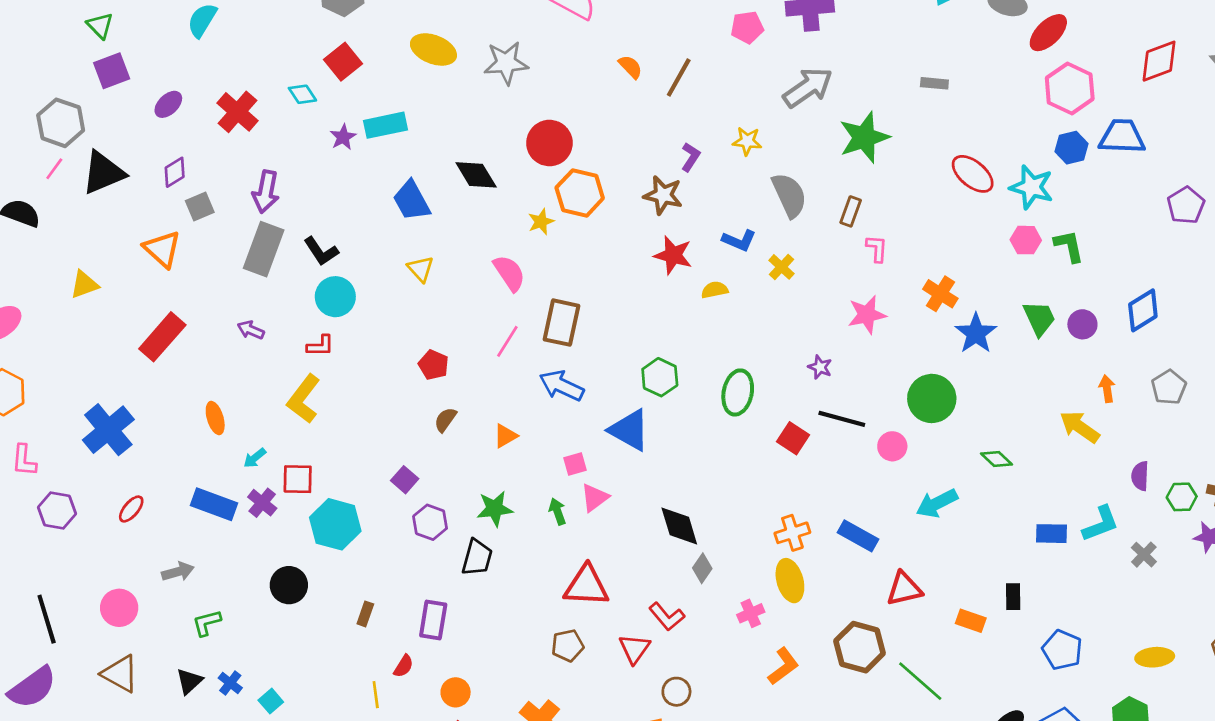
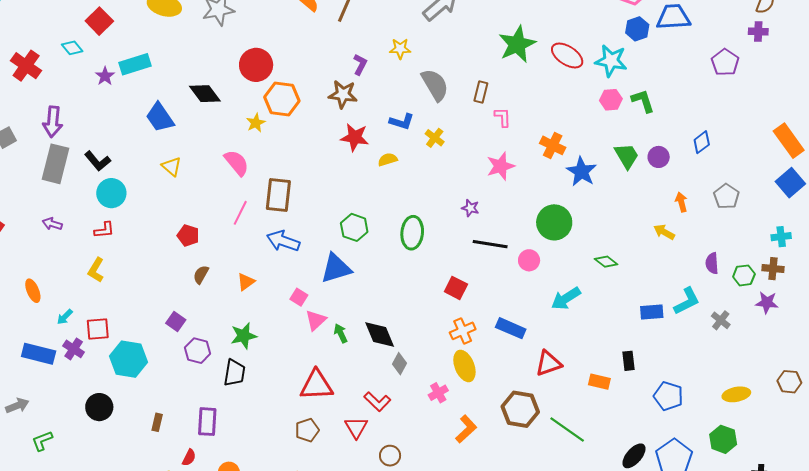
green star: (864, 137) -> (517, 44), moved
blue diamond: (1143, 310) -> (702, 142), size x0.7
yellow L-shape: (304, 399) -> (96, 270), size x0.7
yellow arrow: (1080, 427) -> (664, 232), size x0.7
blue triangle: (629, 430) -> (336, 268), turned -40
red square: (793, 438) -> (456, 288), moved
pink square: (575, 464) -> (299, 297), turned -36
green arrow: (557, 511) -> (341, 333), moved

